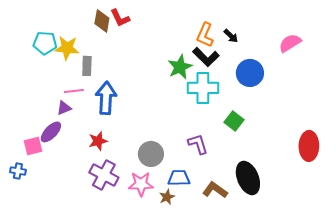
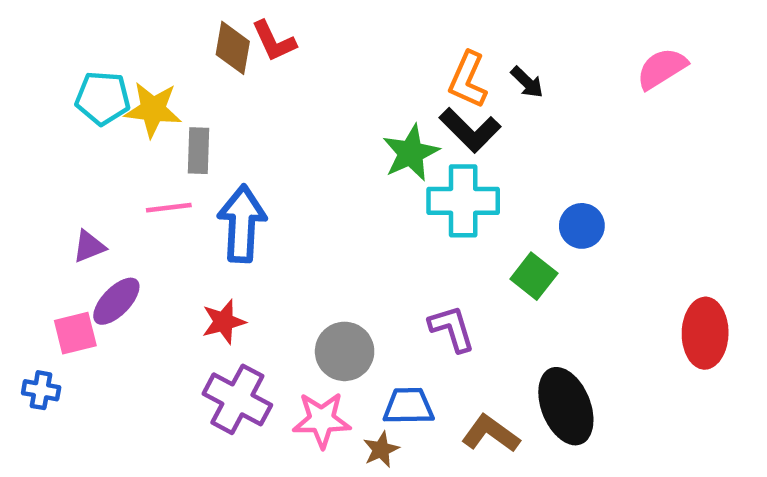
pink semicircle: (290, 43) -> (662, 68), moved
blue circle: (250, 73) -> (582, 226), moved, size x0.7
purple triangle: (64, 108) -> (89, 246), moved

